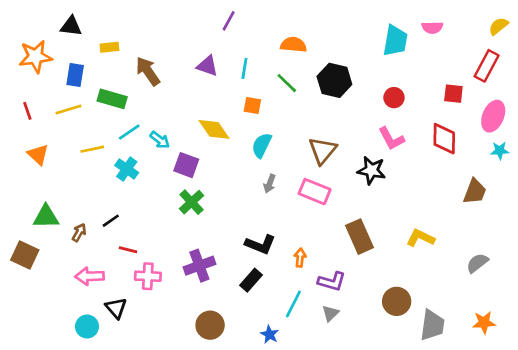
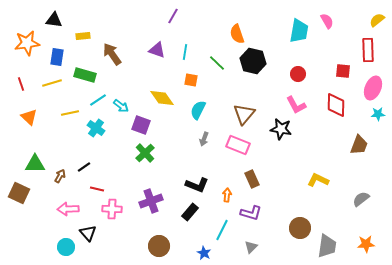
pink semicircle: (432, 27) -> (327, 21), turned -119
orange semicircle: (293, 45) -> (237, 34), moved, turned -114
red rectangle: (487, 66) -> (368, 50), turned -30
brown rectangle: (360, 237) -> (252, 179), moved, size x0.7
gray triangle: (330, 313) -> (251, 247), moved

